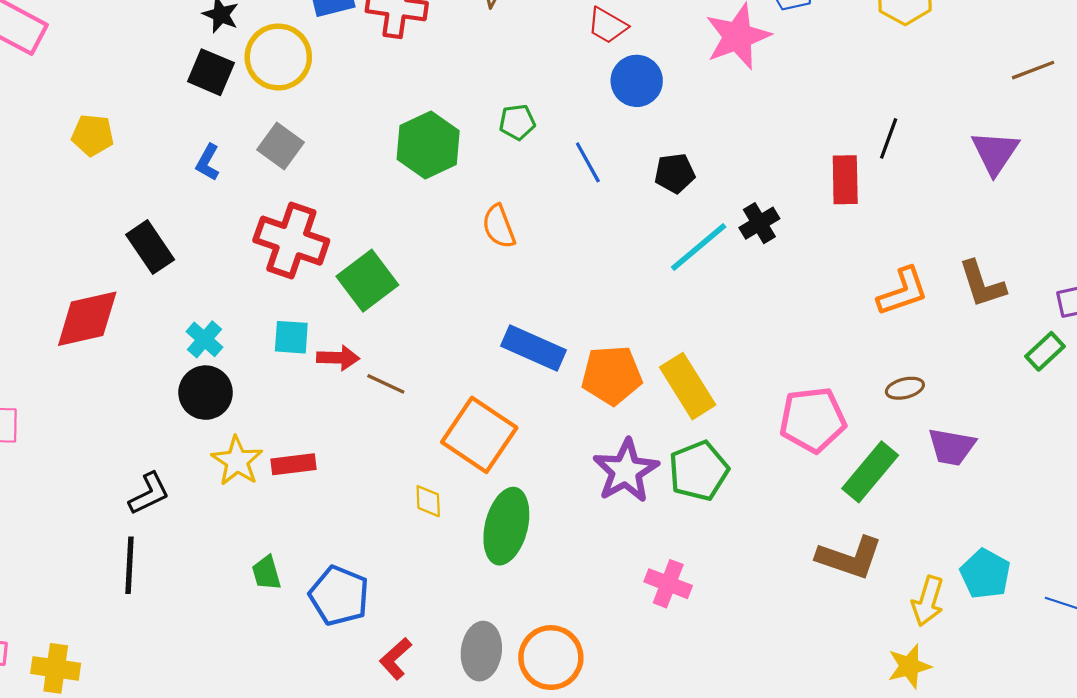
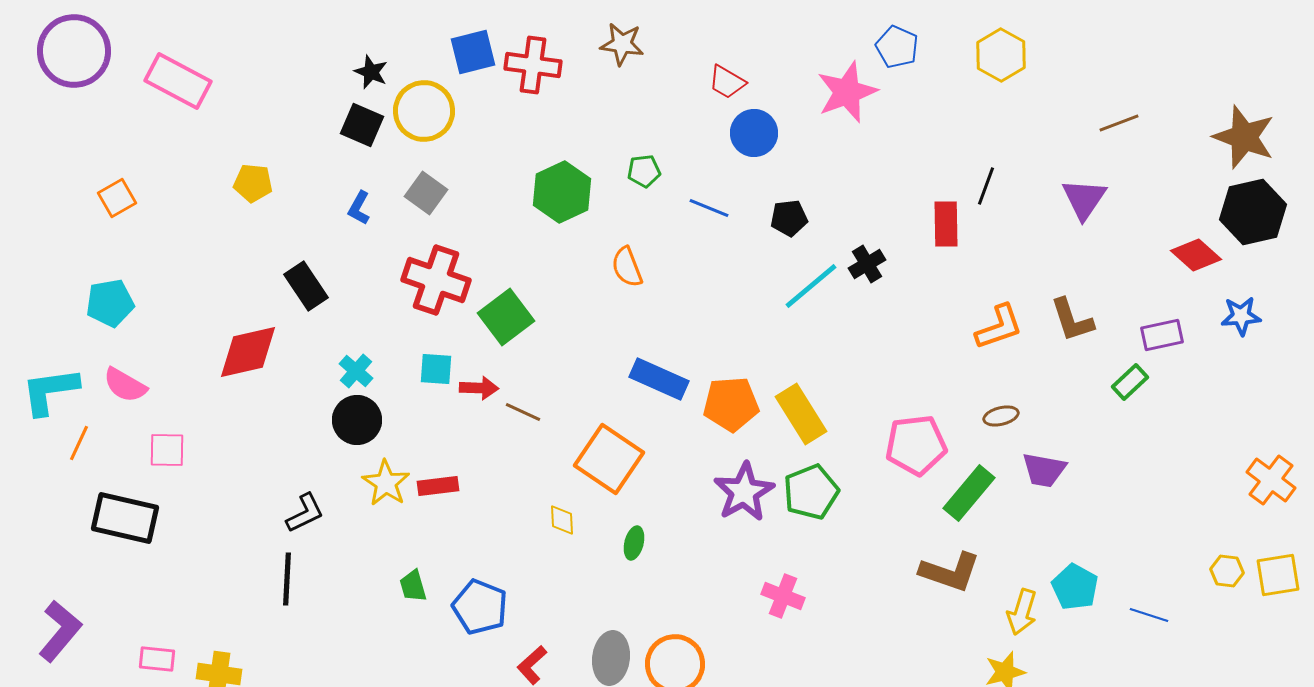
blue line: (588, 162) -> (709, 208), turned -39
green ellipse: (506, 526) -> (634, 543), size x0.5

